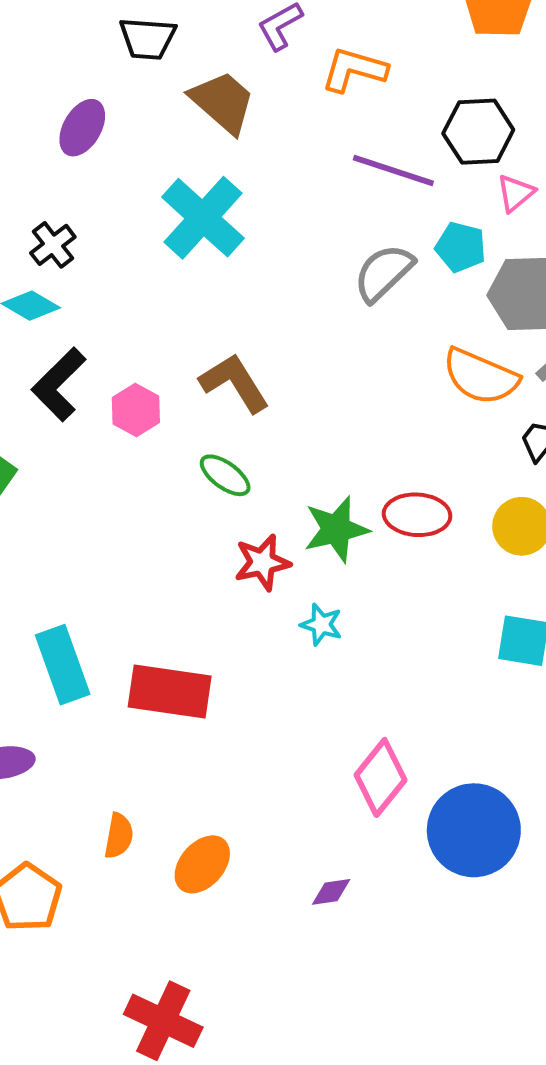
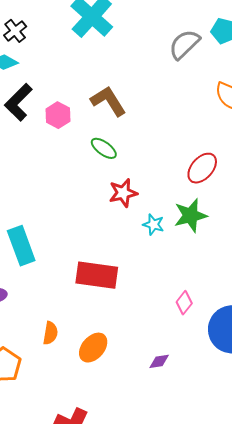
red ellipse: (417, 515) -> (202, 168), turned -52
green star: (336, 529) -> (191, 215), moved
red rectangle: (170, 692) -> (97, 275), moved
pink diamond: (381, 777) -> (184, 303), size x0.6

